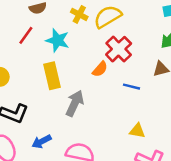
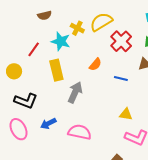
yellow cross: (79, 14) -> (77, 28), moved
red line: (26, 35) -> (34, 49), moved
red cross: (119, 49) -> (121, 41), moved

